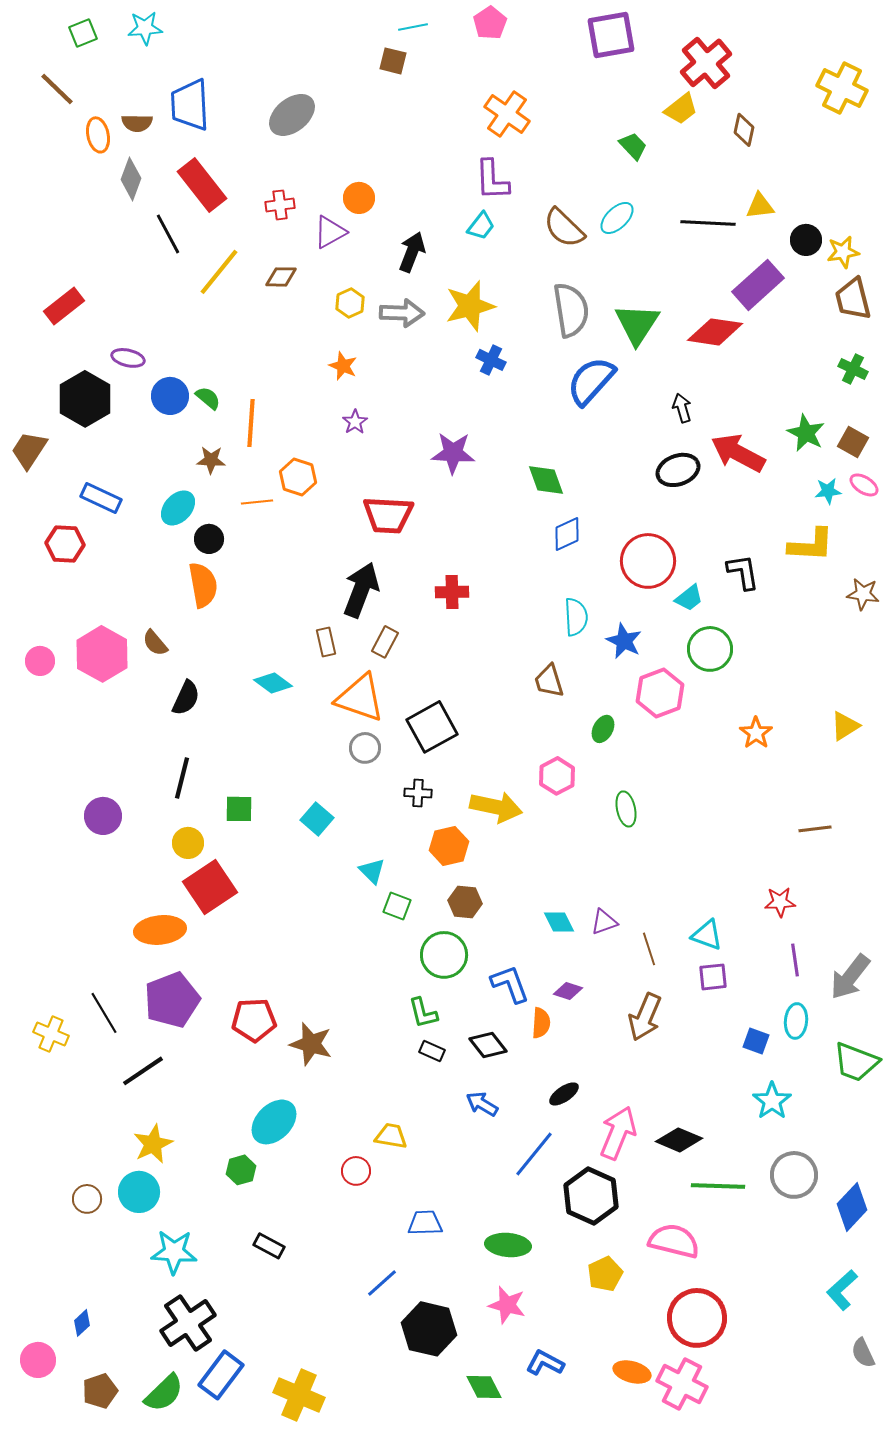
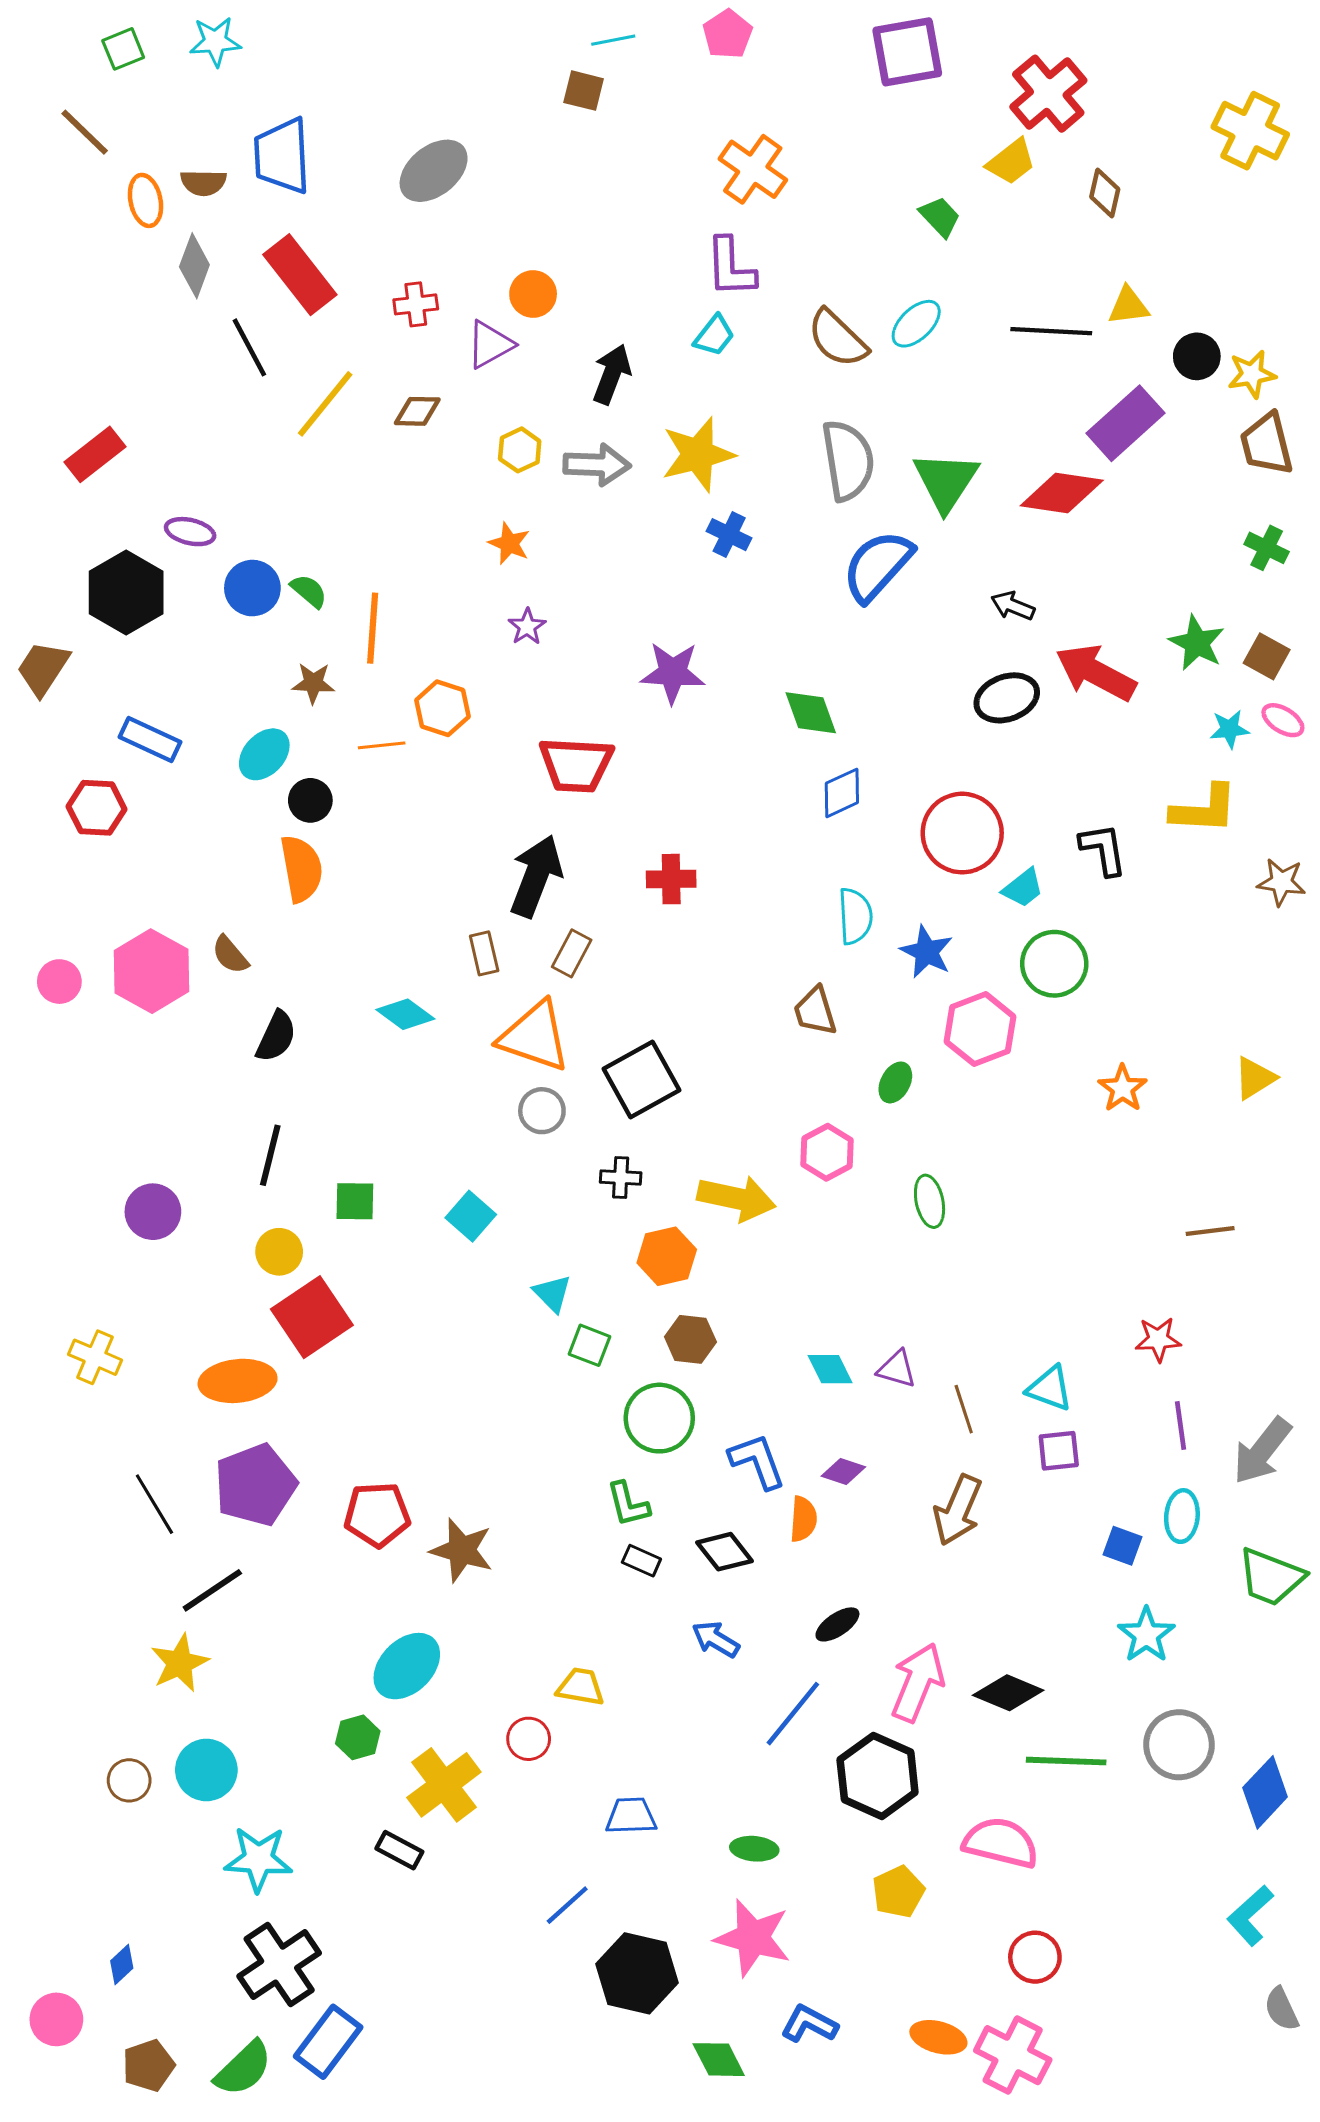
black arrow: (682, 408) -> (1013, 606), turned -52
purple triangle: (604, 922) -> (897, 1369), turned 36
yellow cross: (51, 1034) -> (95, 1357), moved
yellow star: (153, 1144) -> (180, 1663), moved
green ellipse: (508, 1245) -> (754, 1849), size x0.7
pink star: (507, 1305) -> (753, 1938), size x1.4
red circle: (697, 1318) -> (1035, 1957), size x0.6
yellow cross: (299, 1395) -> (444, 1785), moved, turned 30

